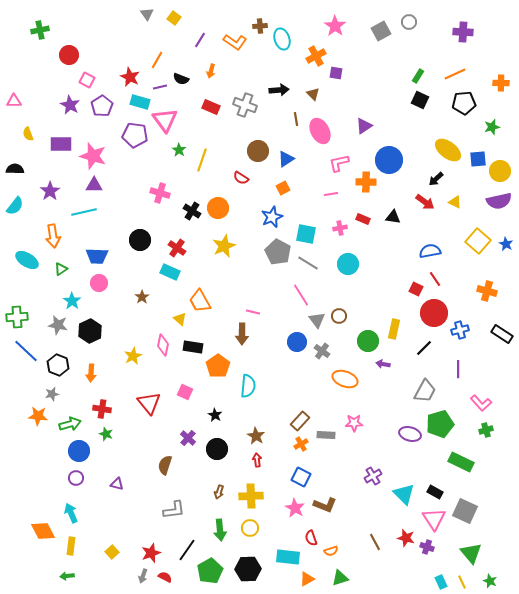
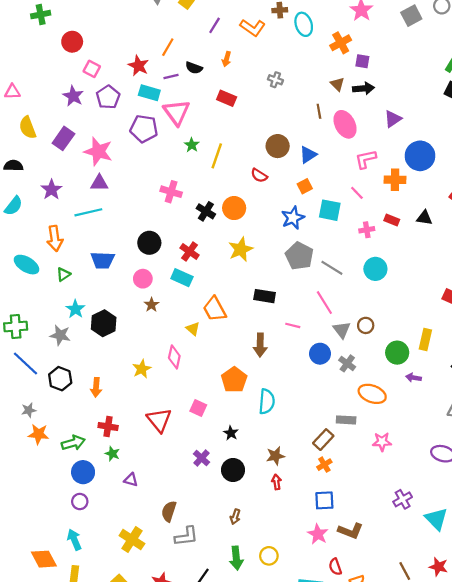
black arrow: (279, 90) -> (363, 88), moved
gray cross: (245, 105) -> (275, 80), moved, size x0.6
yellow semicircle: (28, 134) -> (28, 128), size x1.5
purple rectangle: (61, 144) -> (63, 138), turned -55
pink line: (331, 194) -> (357, 193), turned 56
cyan square: (306, 234) -> (330, 210), moved
pink circle: (99, 283) -> (143, 279), moved
pink line: (253, 312) -> (293, 325), moved
black hexagon: (90, 331) -> (104, 323), moved
black rectangle: (193, 347) -> (265, 296), moved
gray star: (52, 394) -> (29, 410), moved
gray rectangle: (326, 435) -> (346, 420), moved
brown star: (256, 436) -> (275, 456), turned 30
brown semicircle: (165, 465) -> (169, 511), moved
blue square: (301, 477) -> (324, 500), turned -30
purple triangle: (117, 484) -> (131, 480), moved
yellow cross: (251, 496) -> (132, 540), moved, turned 35

